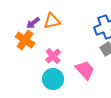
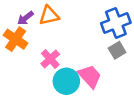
cyan circle: (53, 79) -> (66, 81), moved

